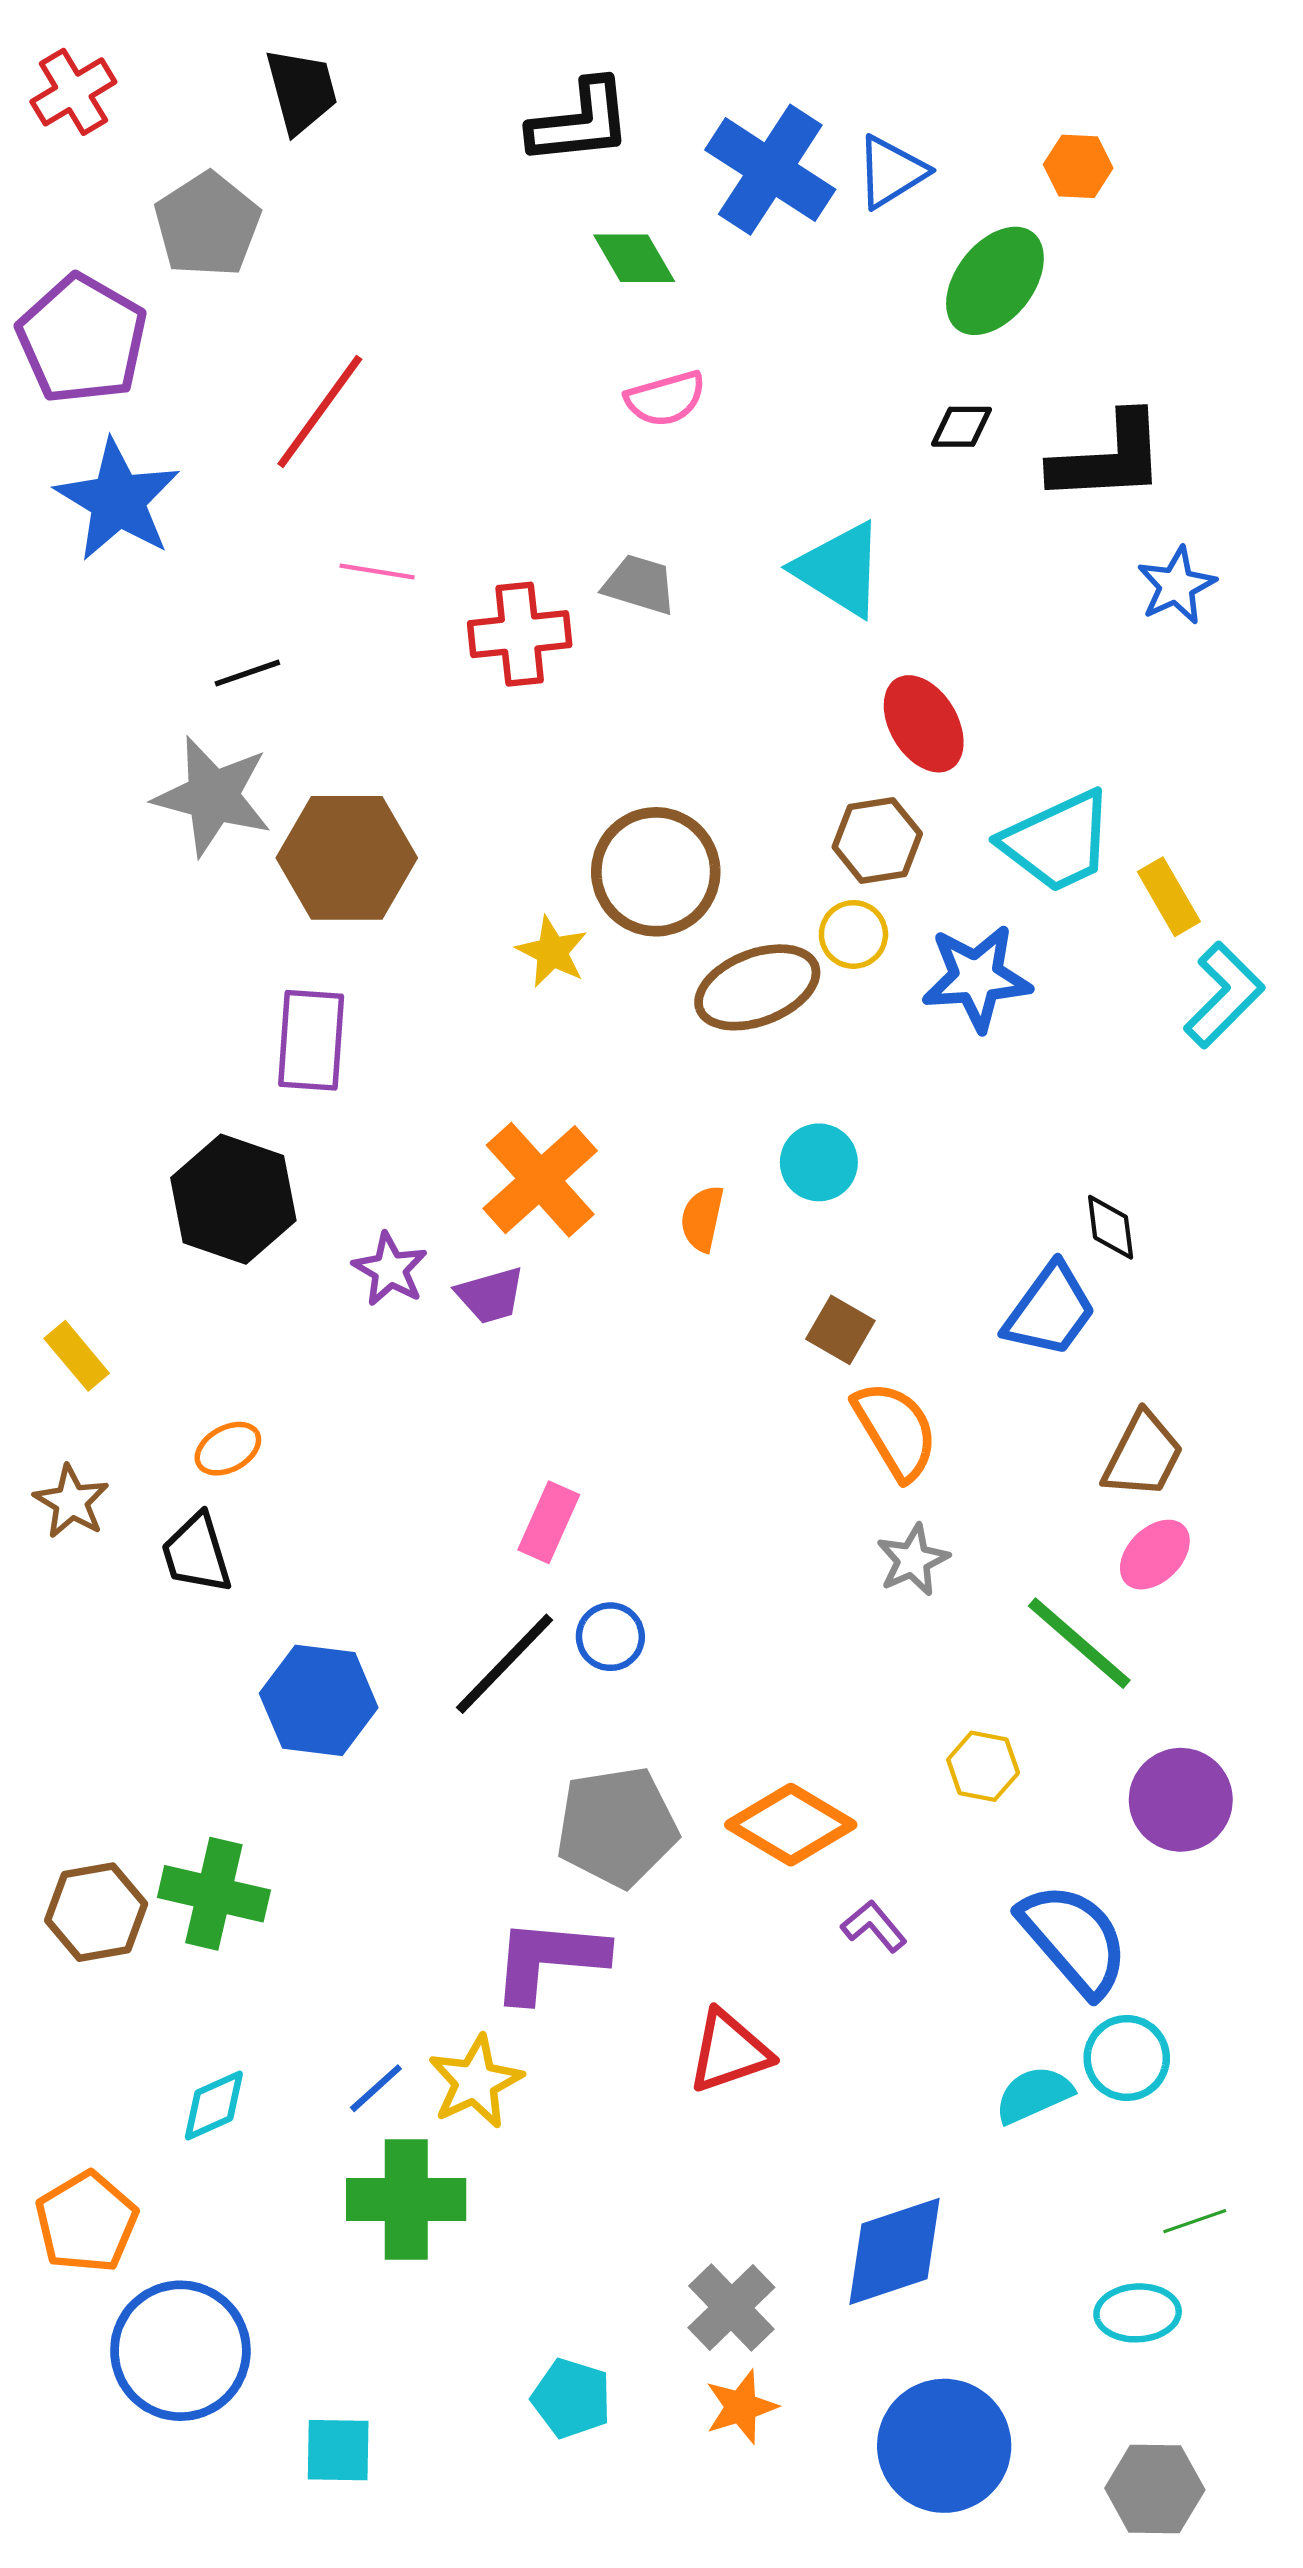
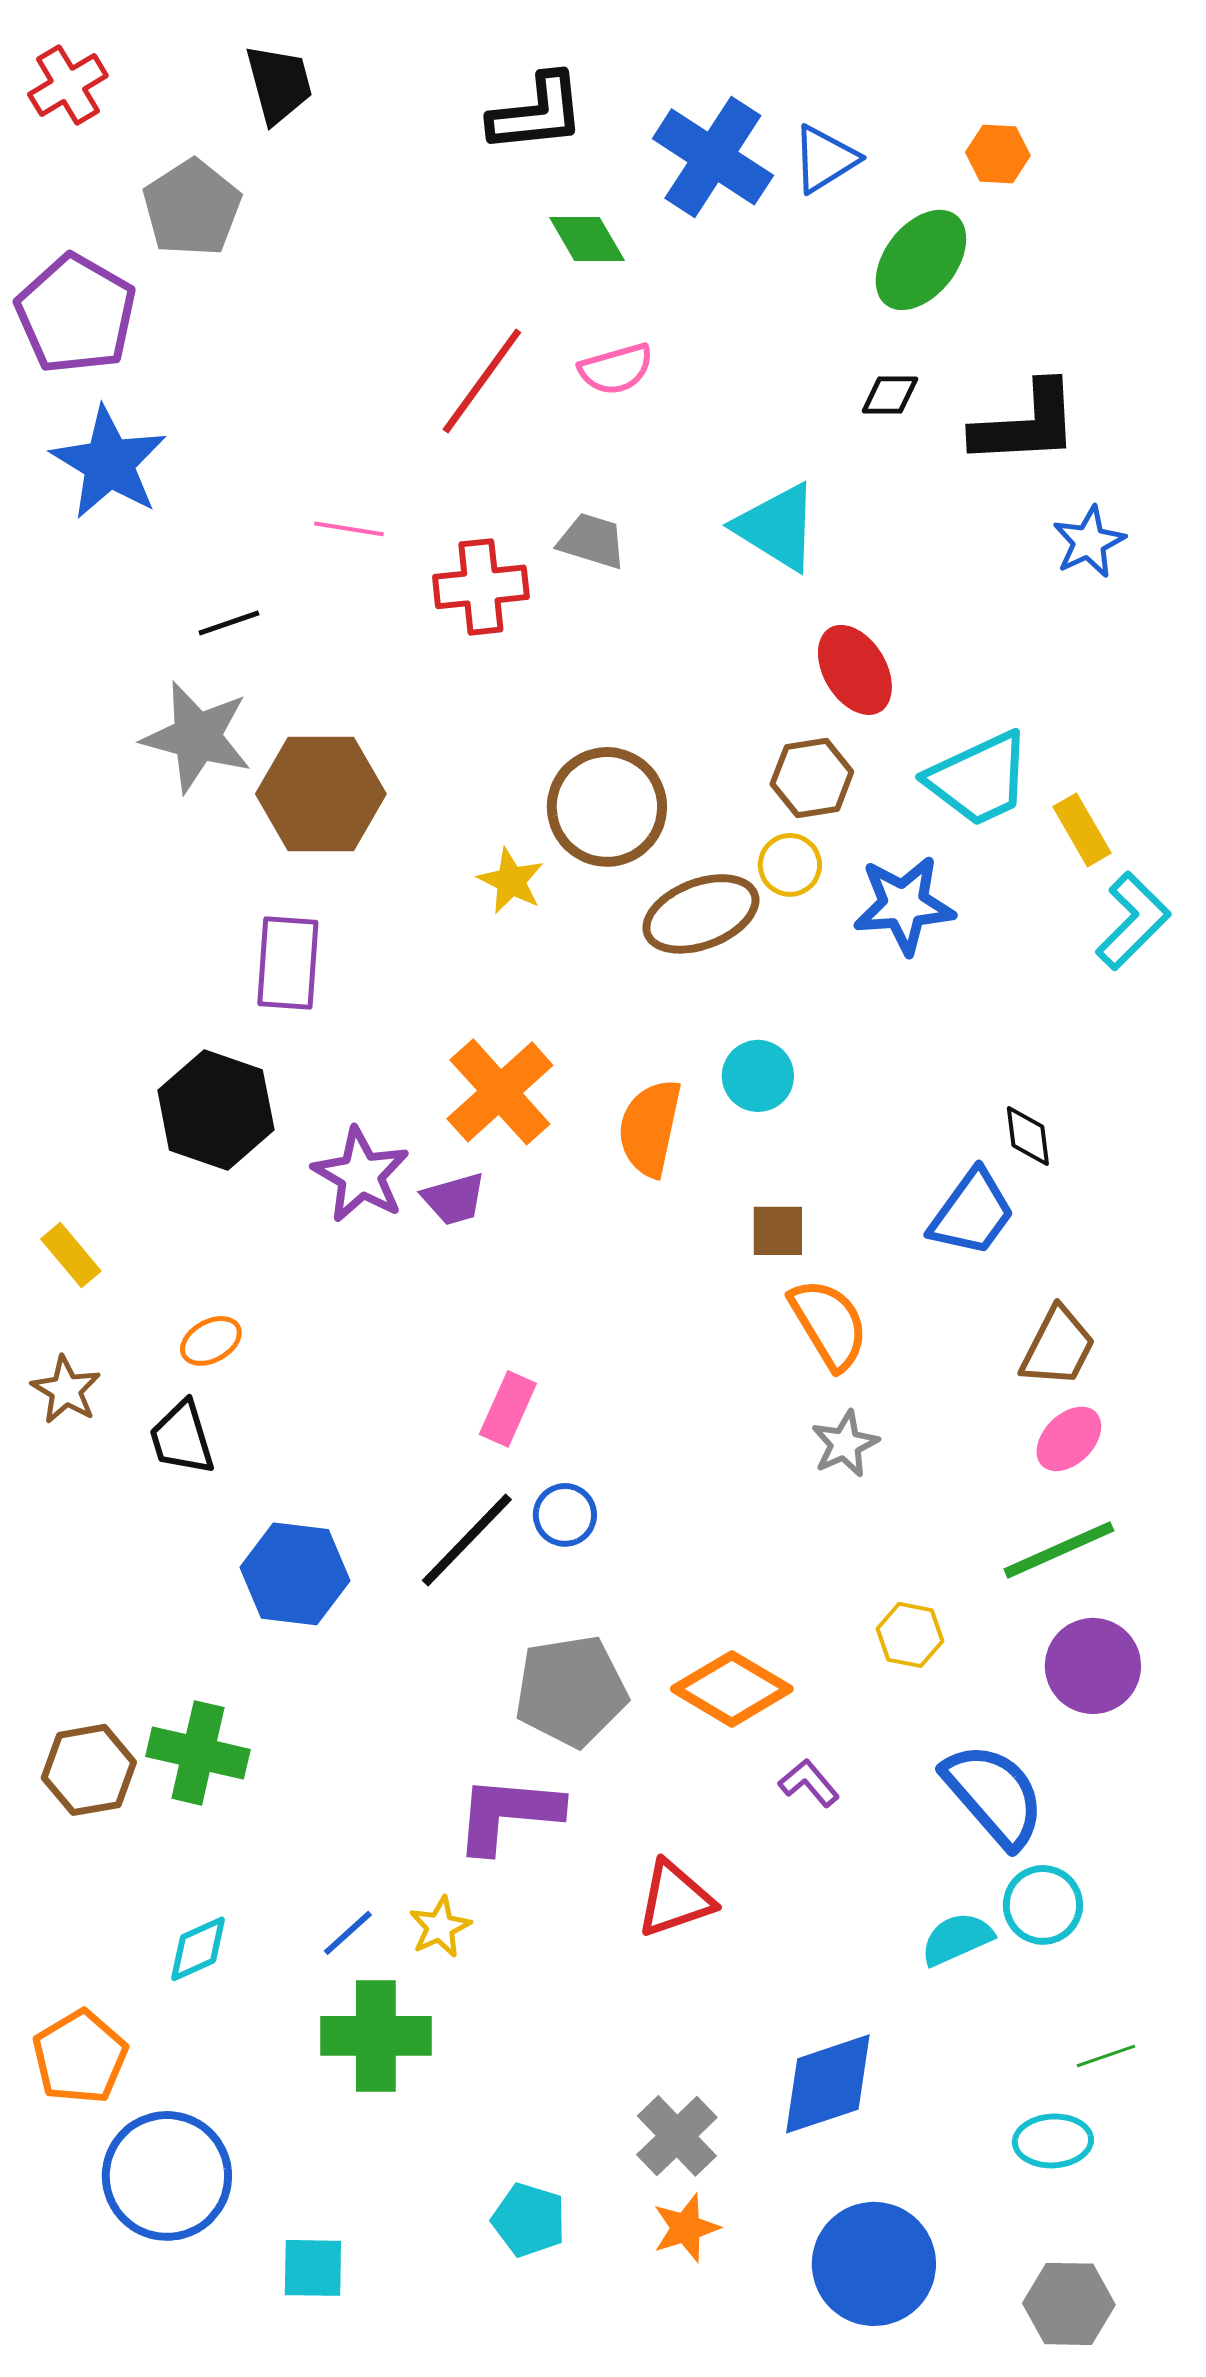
red line: (320, 412) -> (482, 381), moved
orange semicircle: (702, 1219) -> (650, 1128), size x1.6
purple star: (390, 1269) -> (361, 1175), size x1.4
brown square: (840, 1330) -> (778, 1231), turned -30
green line: (1079, 1643) -> (1059, 1550), moved, turned -65
yellow star: (475, 2082) -> (440, 1927), size x0.7

